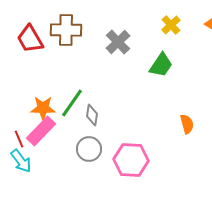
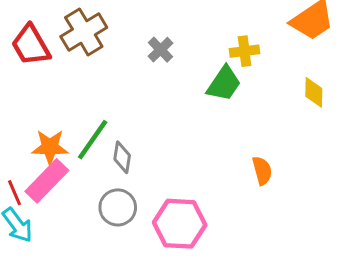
yellow cross: (171, 25) -> (245, 51), moved, turned 36
brown cross: (66, 30) -> (84, 32), turned -32
gray cross: (118, 42) -> (160, 50), size x0.7

